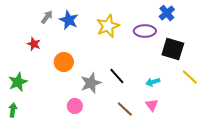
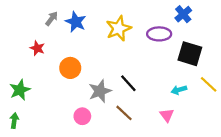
cyan arrow: (153, 82) -> (179, 90), moved
brown line: (125, 109) -> (124, 113), moved

